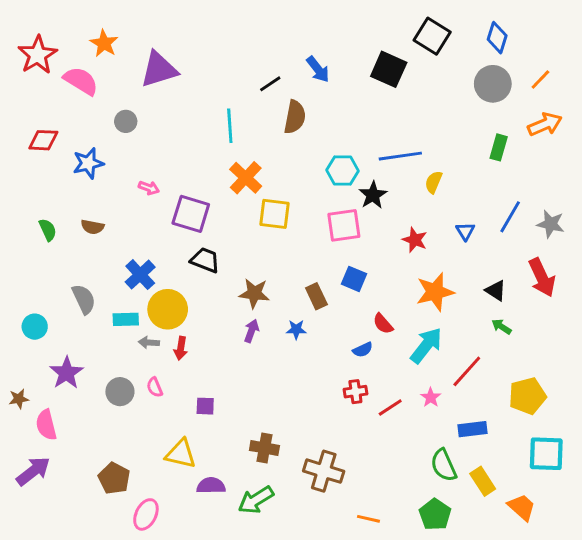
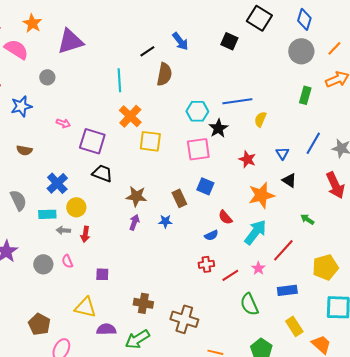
black square: (389, 69) -> (229, 41), size x0.7
black triangle: (496, 290) -> (289, 180), moved
yellow circle: (168, 309) -> (76, 207), size x0.7
green semicircle: (444, 465) -> (249, 304), moved

